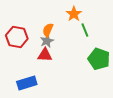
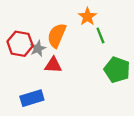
orange semicircle: (48, 30) -> (57, 35), size x1.5
gray star: (47, 41) -> (38, 48), moved

